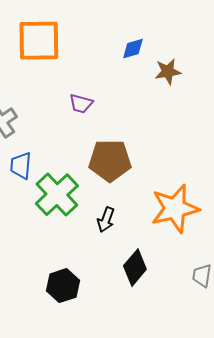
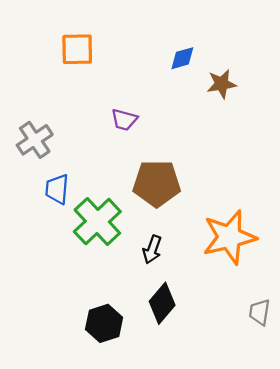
orange square: (39, 41) -> (77, 49), size x0.7
black diamond: (135, 268) -> (162, 303), moved

